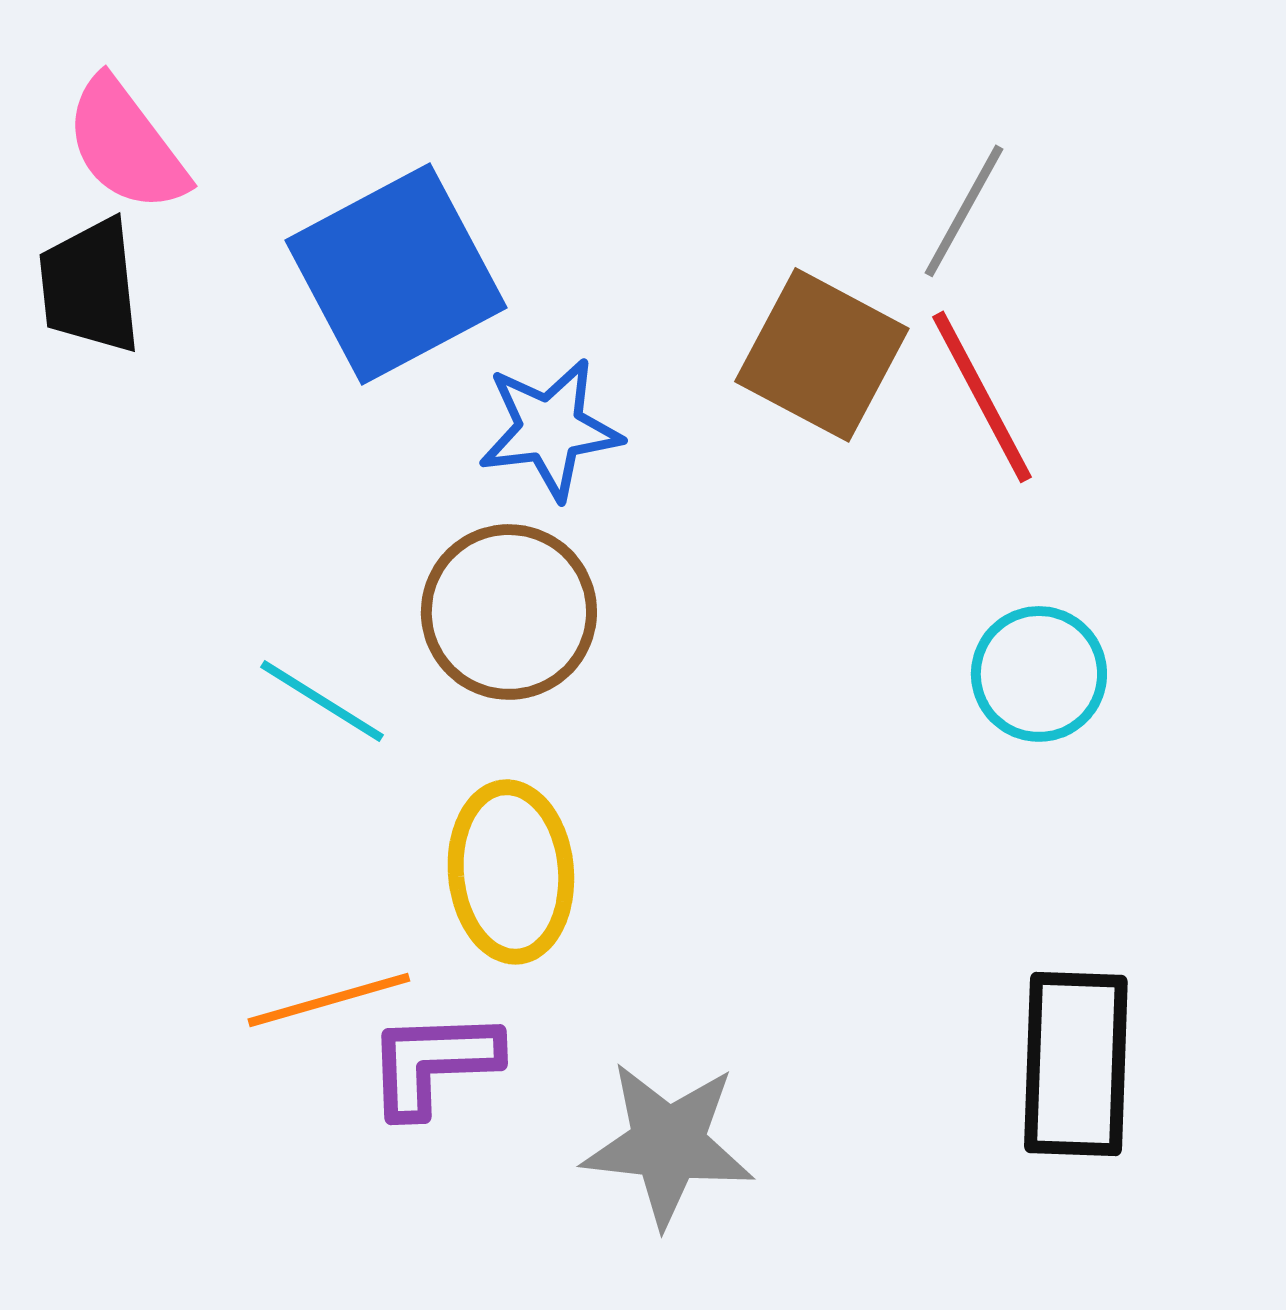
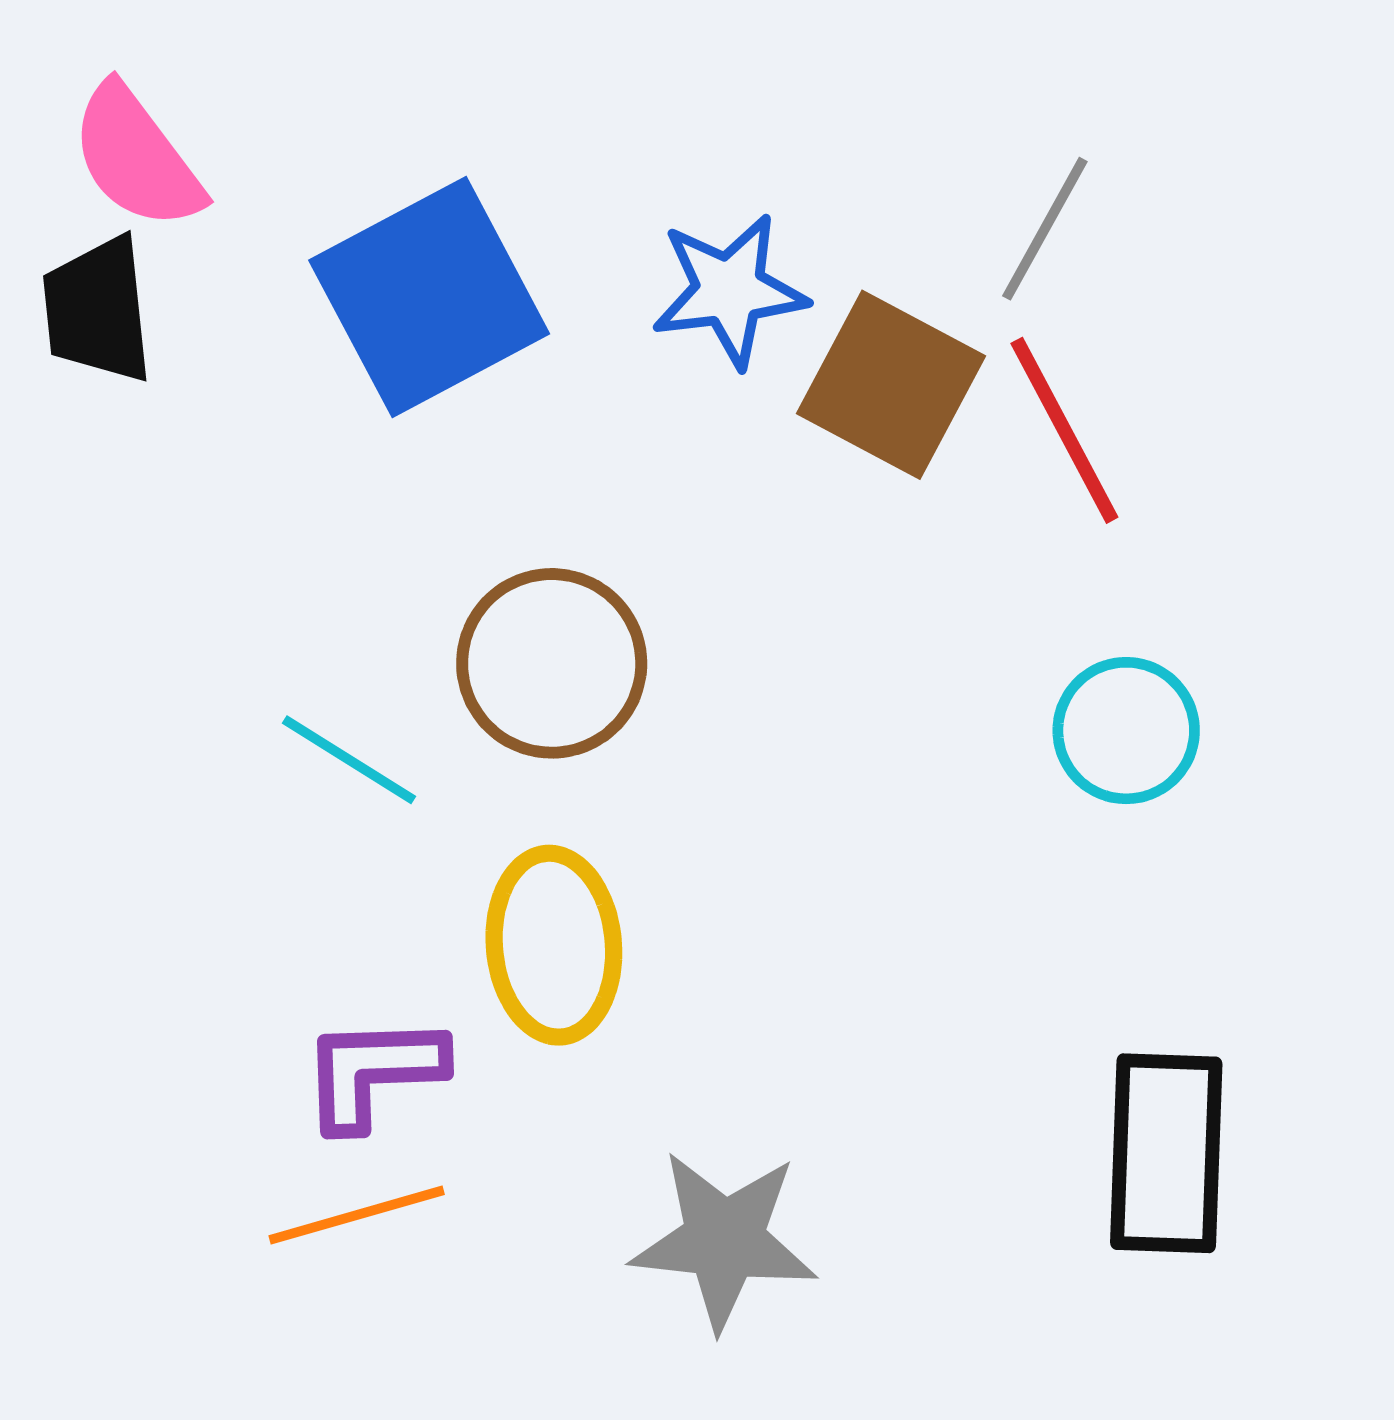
blue star: (550, 429) -> (729, 290), moved
orange line: (329, 1000) -> (357, 1215), moved
purple L-shape: (433, 1063) -> (373, 1072), moved

